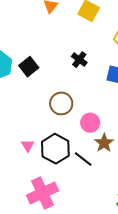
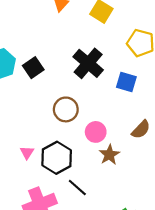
black cross: (79, 60) -> (88, 63), size x1.8
black line: (83, 159) -> (77, 188), moved

